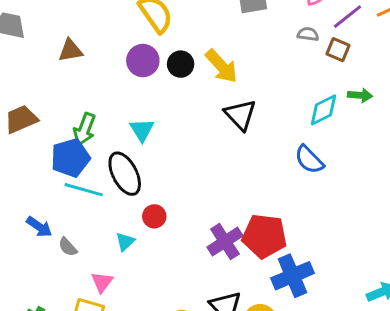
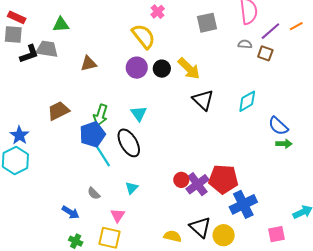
green arrow: (360, 95) -> (284, 144), moved
cyan diamond: (324, 110) -> (247, 101), moved
blue semicircle: (309, 160) -> (278, 126), moved
cyan line: (84, 190) -> (102, 155), turned 45
red circle: (154, 216) -> (181, 180), moved
blue arrow: (39, 227) -> (71, 212), moved

